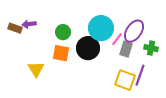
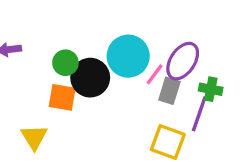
black circle: (88, 48) -> (90, 78), moved
yellow triangle: (36, 69) -> (34, 137), moved
purple line: (140, 75) -> (199, 114), moved

